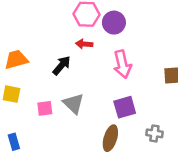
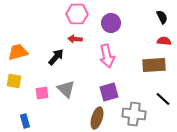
purple circle: (114, 23) -> (111, 23), moved
gray cross: (154, 133) -> (134, 114), size x1.6
blue rectangle: (14, 142) -> (25, 121), moved

